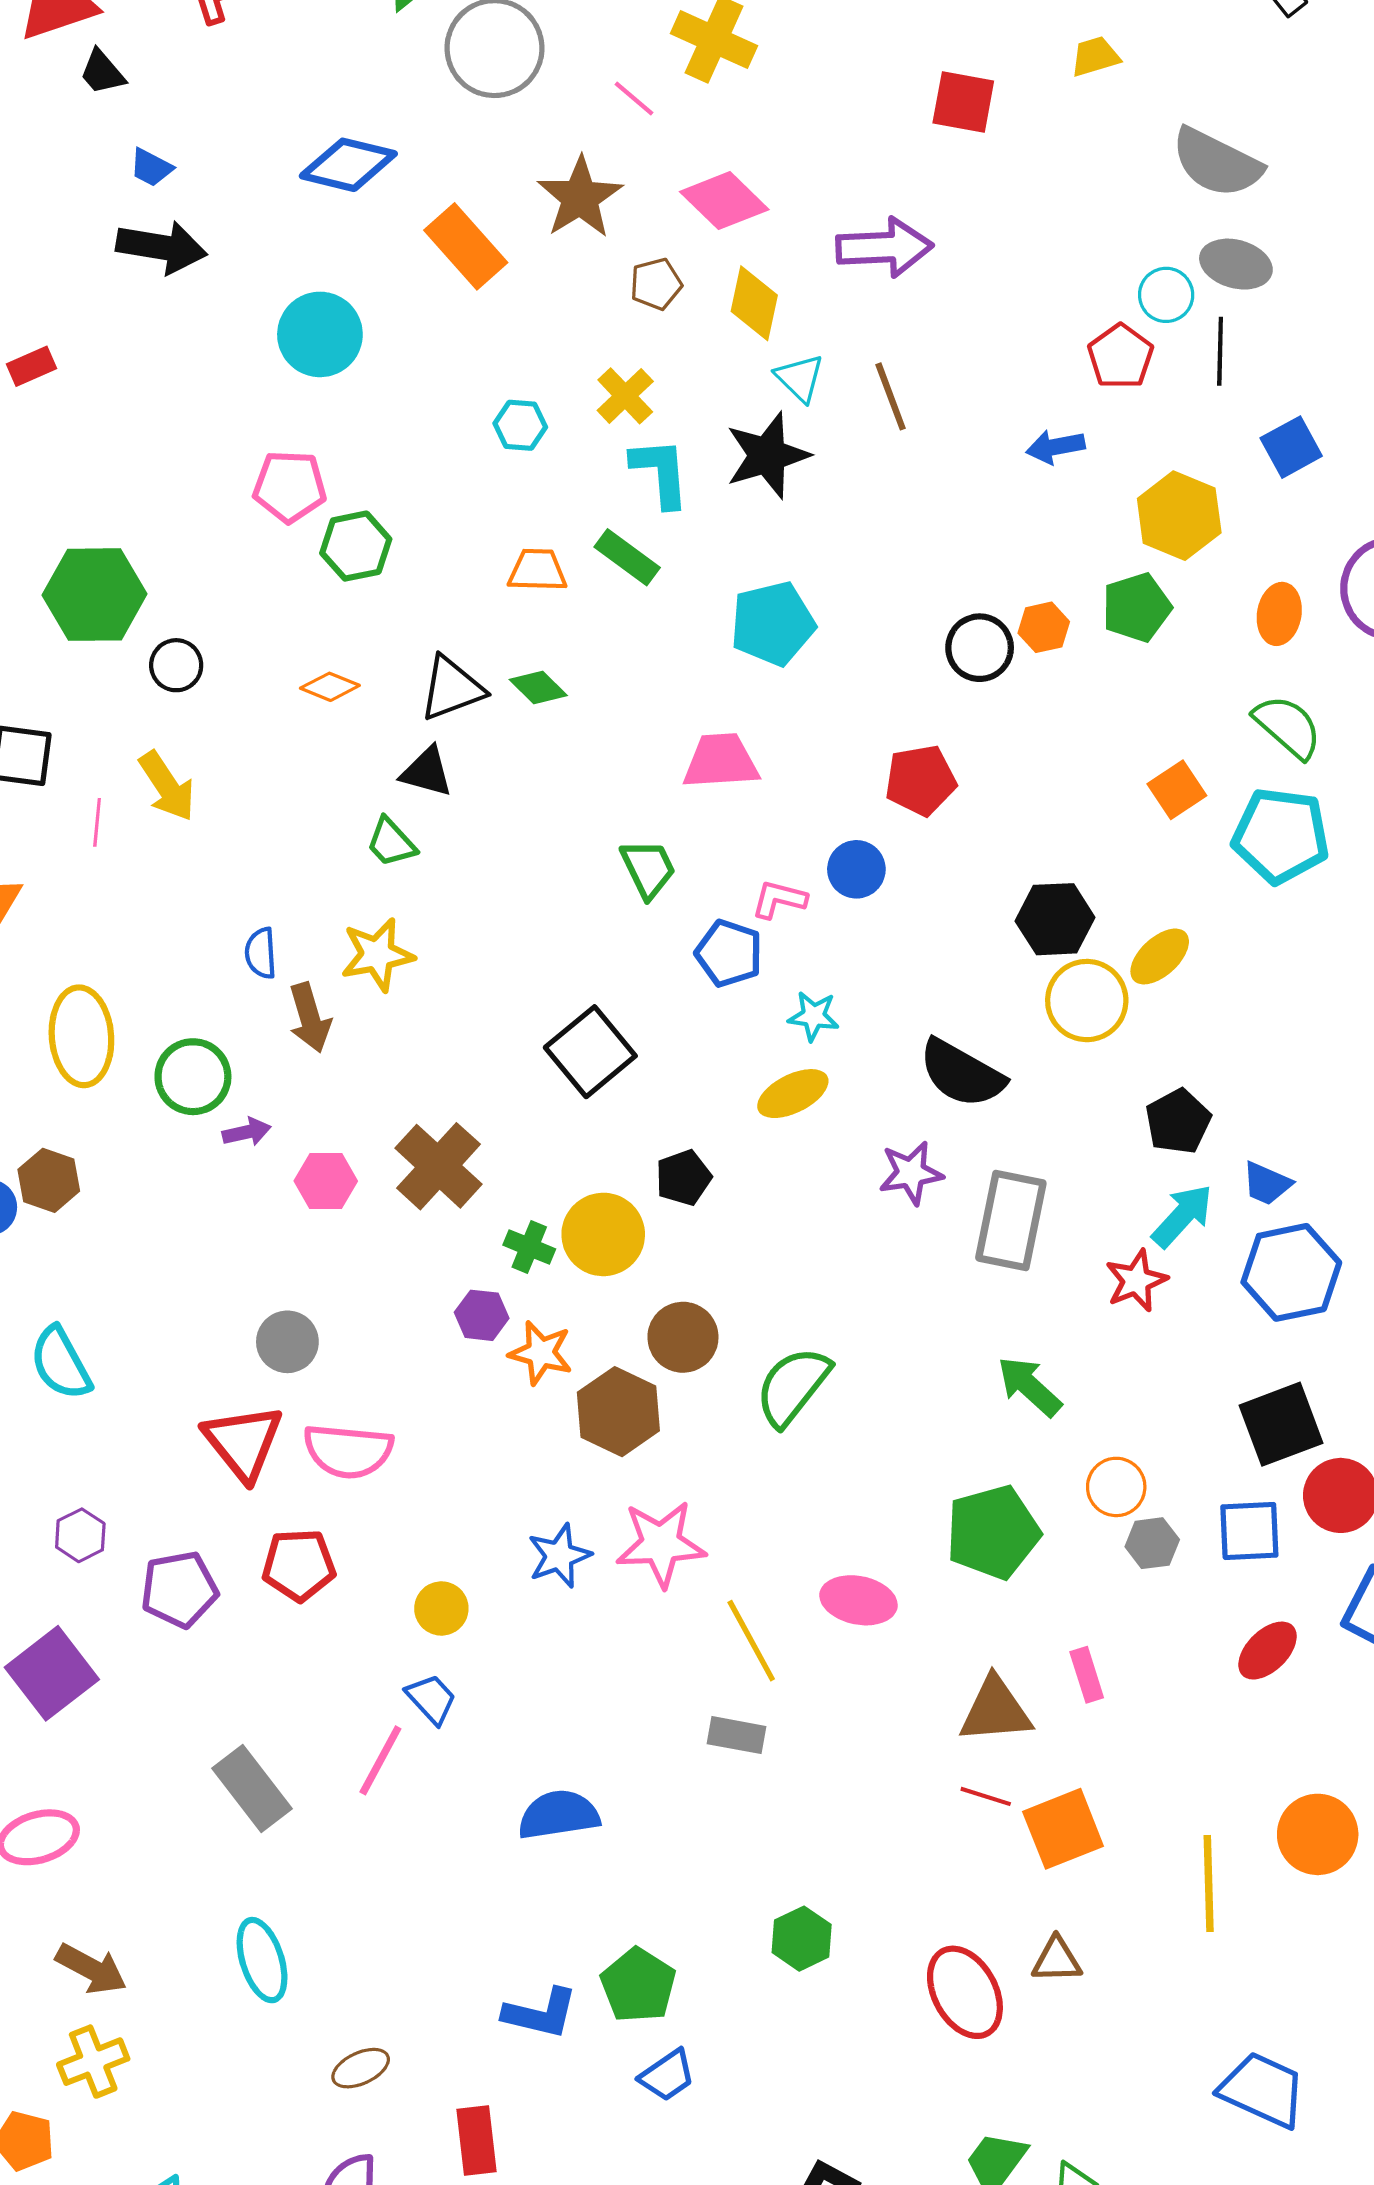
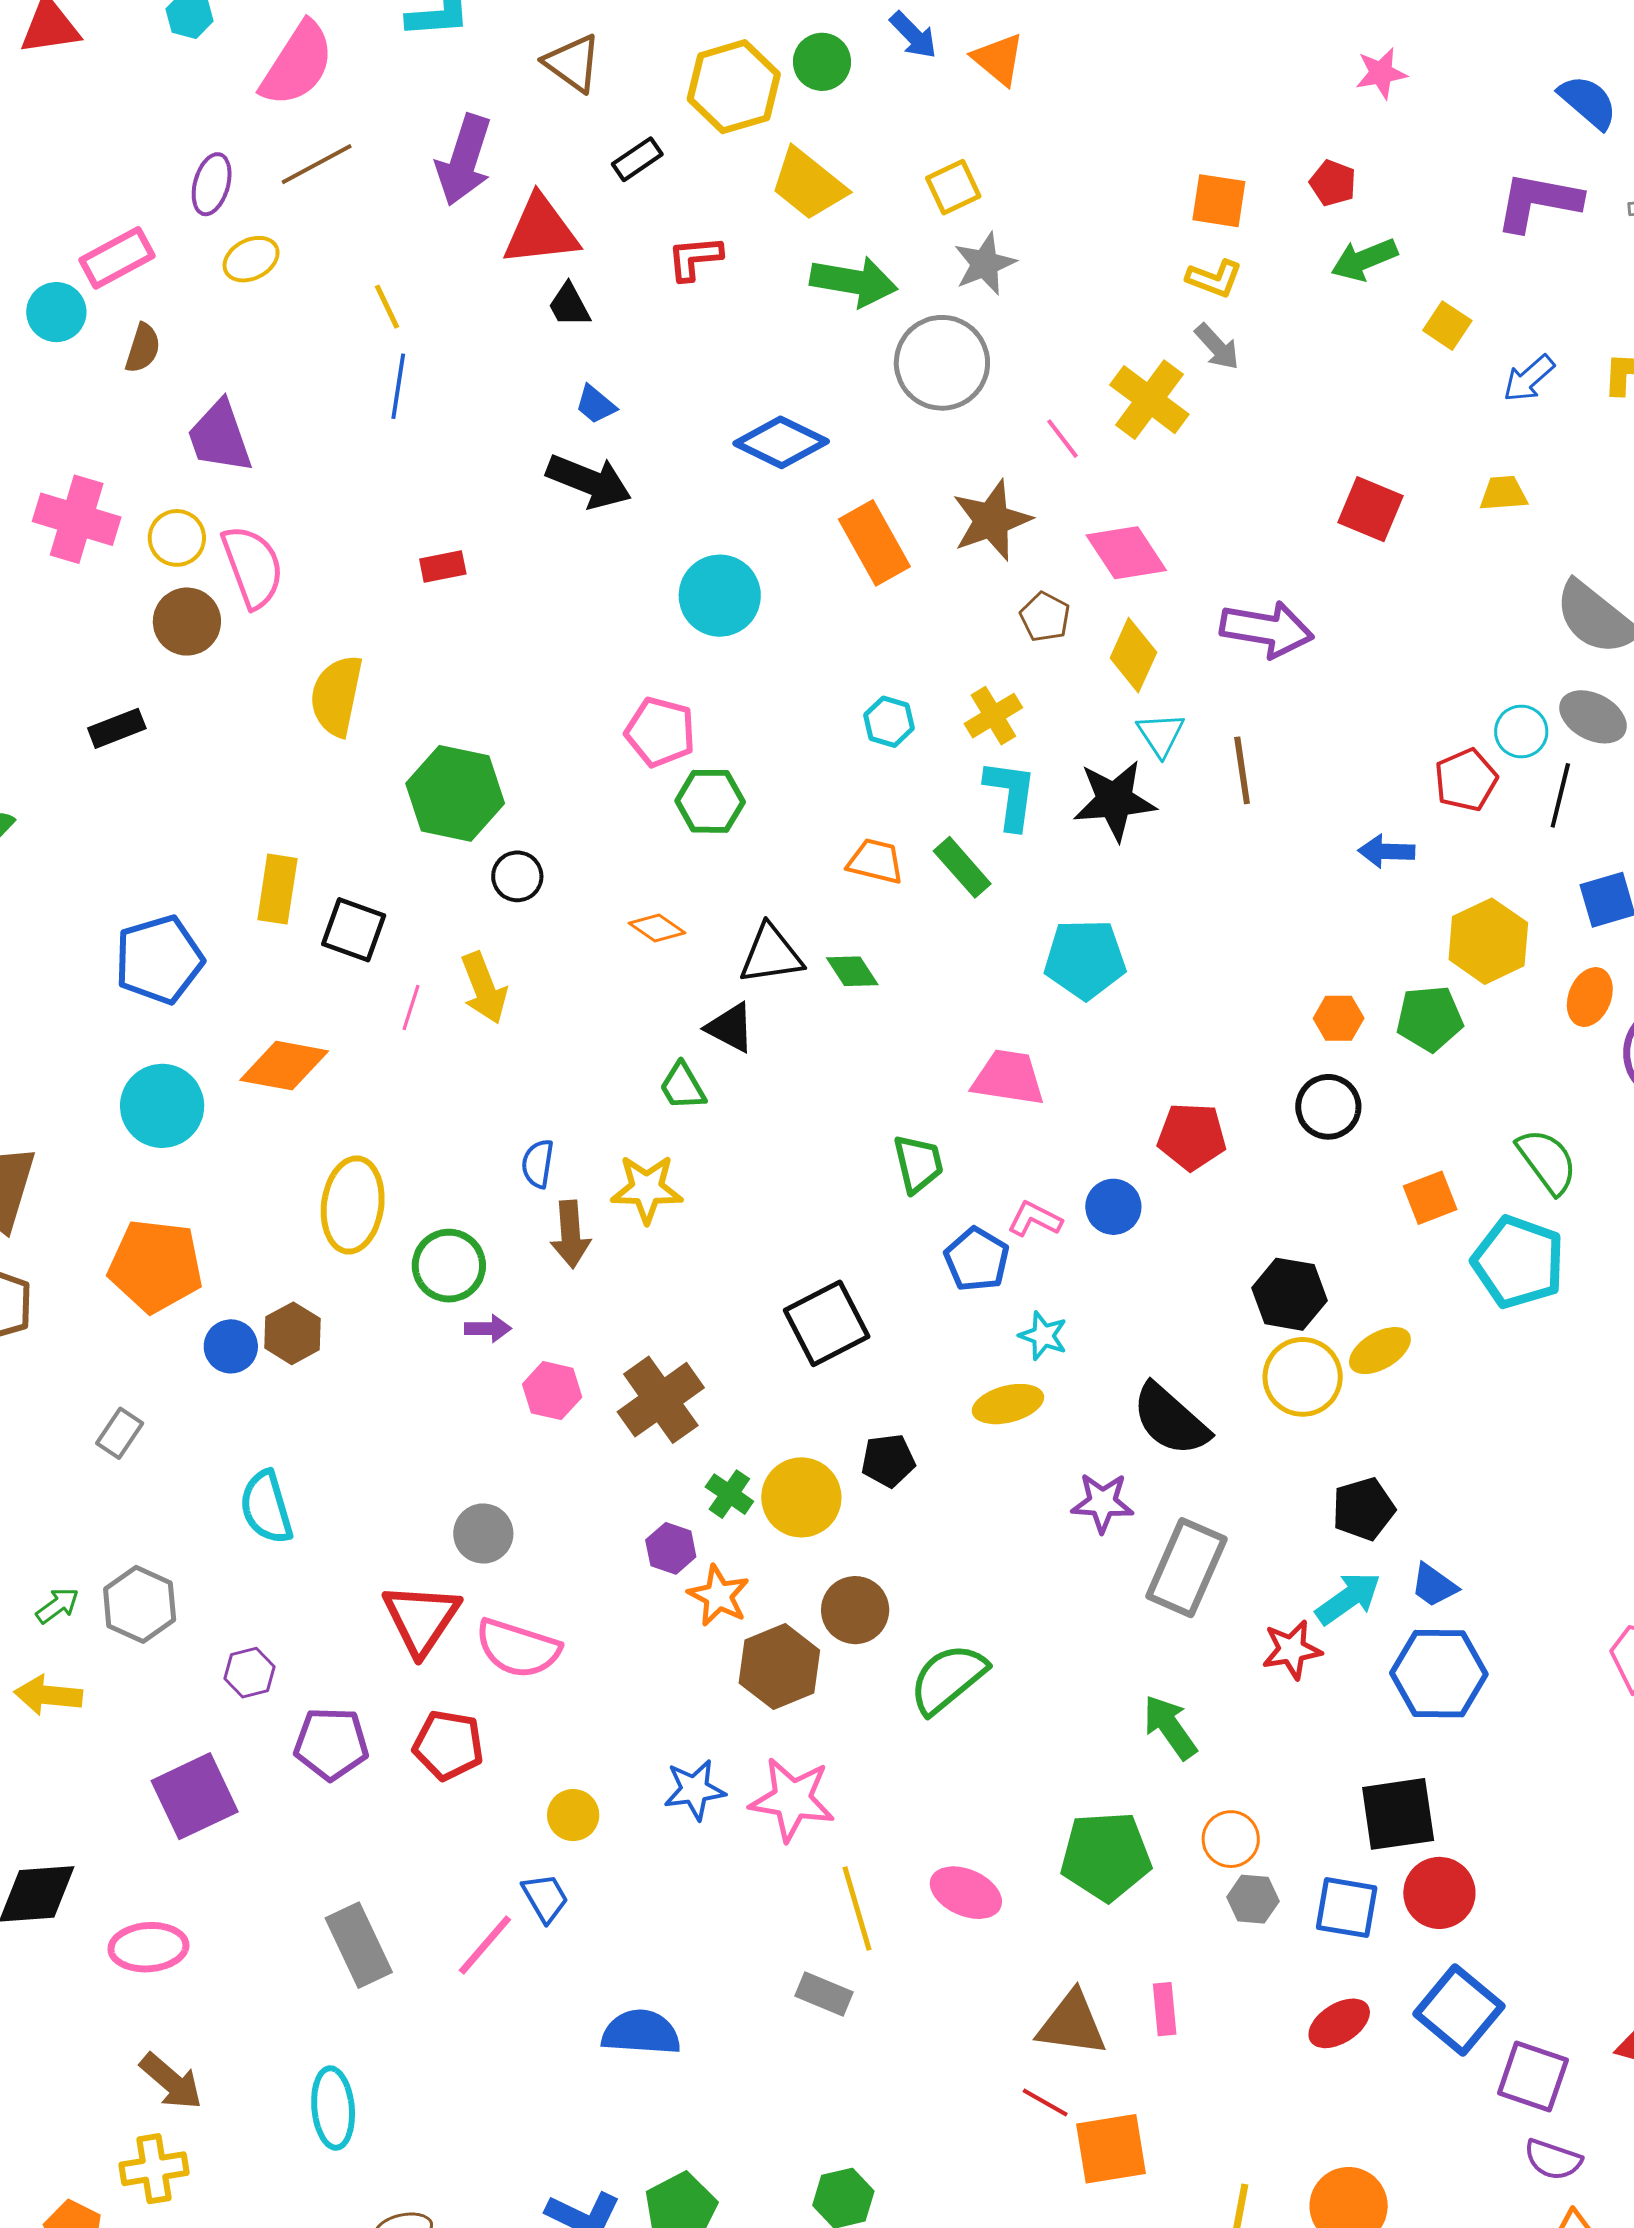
brown pentagon: (656, 284) -> (1045, 617), turned 30
orange ellipse: (1279, 614) -> (1590, 997), moved
black circle: (980, 648) -> (1328, 1107), moved

